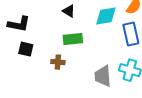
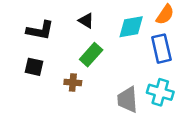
black L-shape: (19, 24) -> (40, 30), moved
green rectangle: (73, 39) -> (91, 55), turned -42

